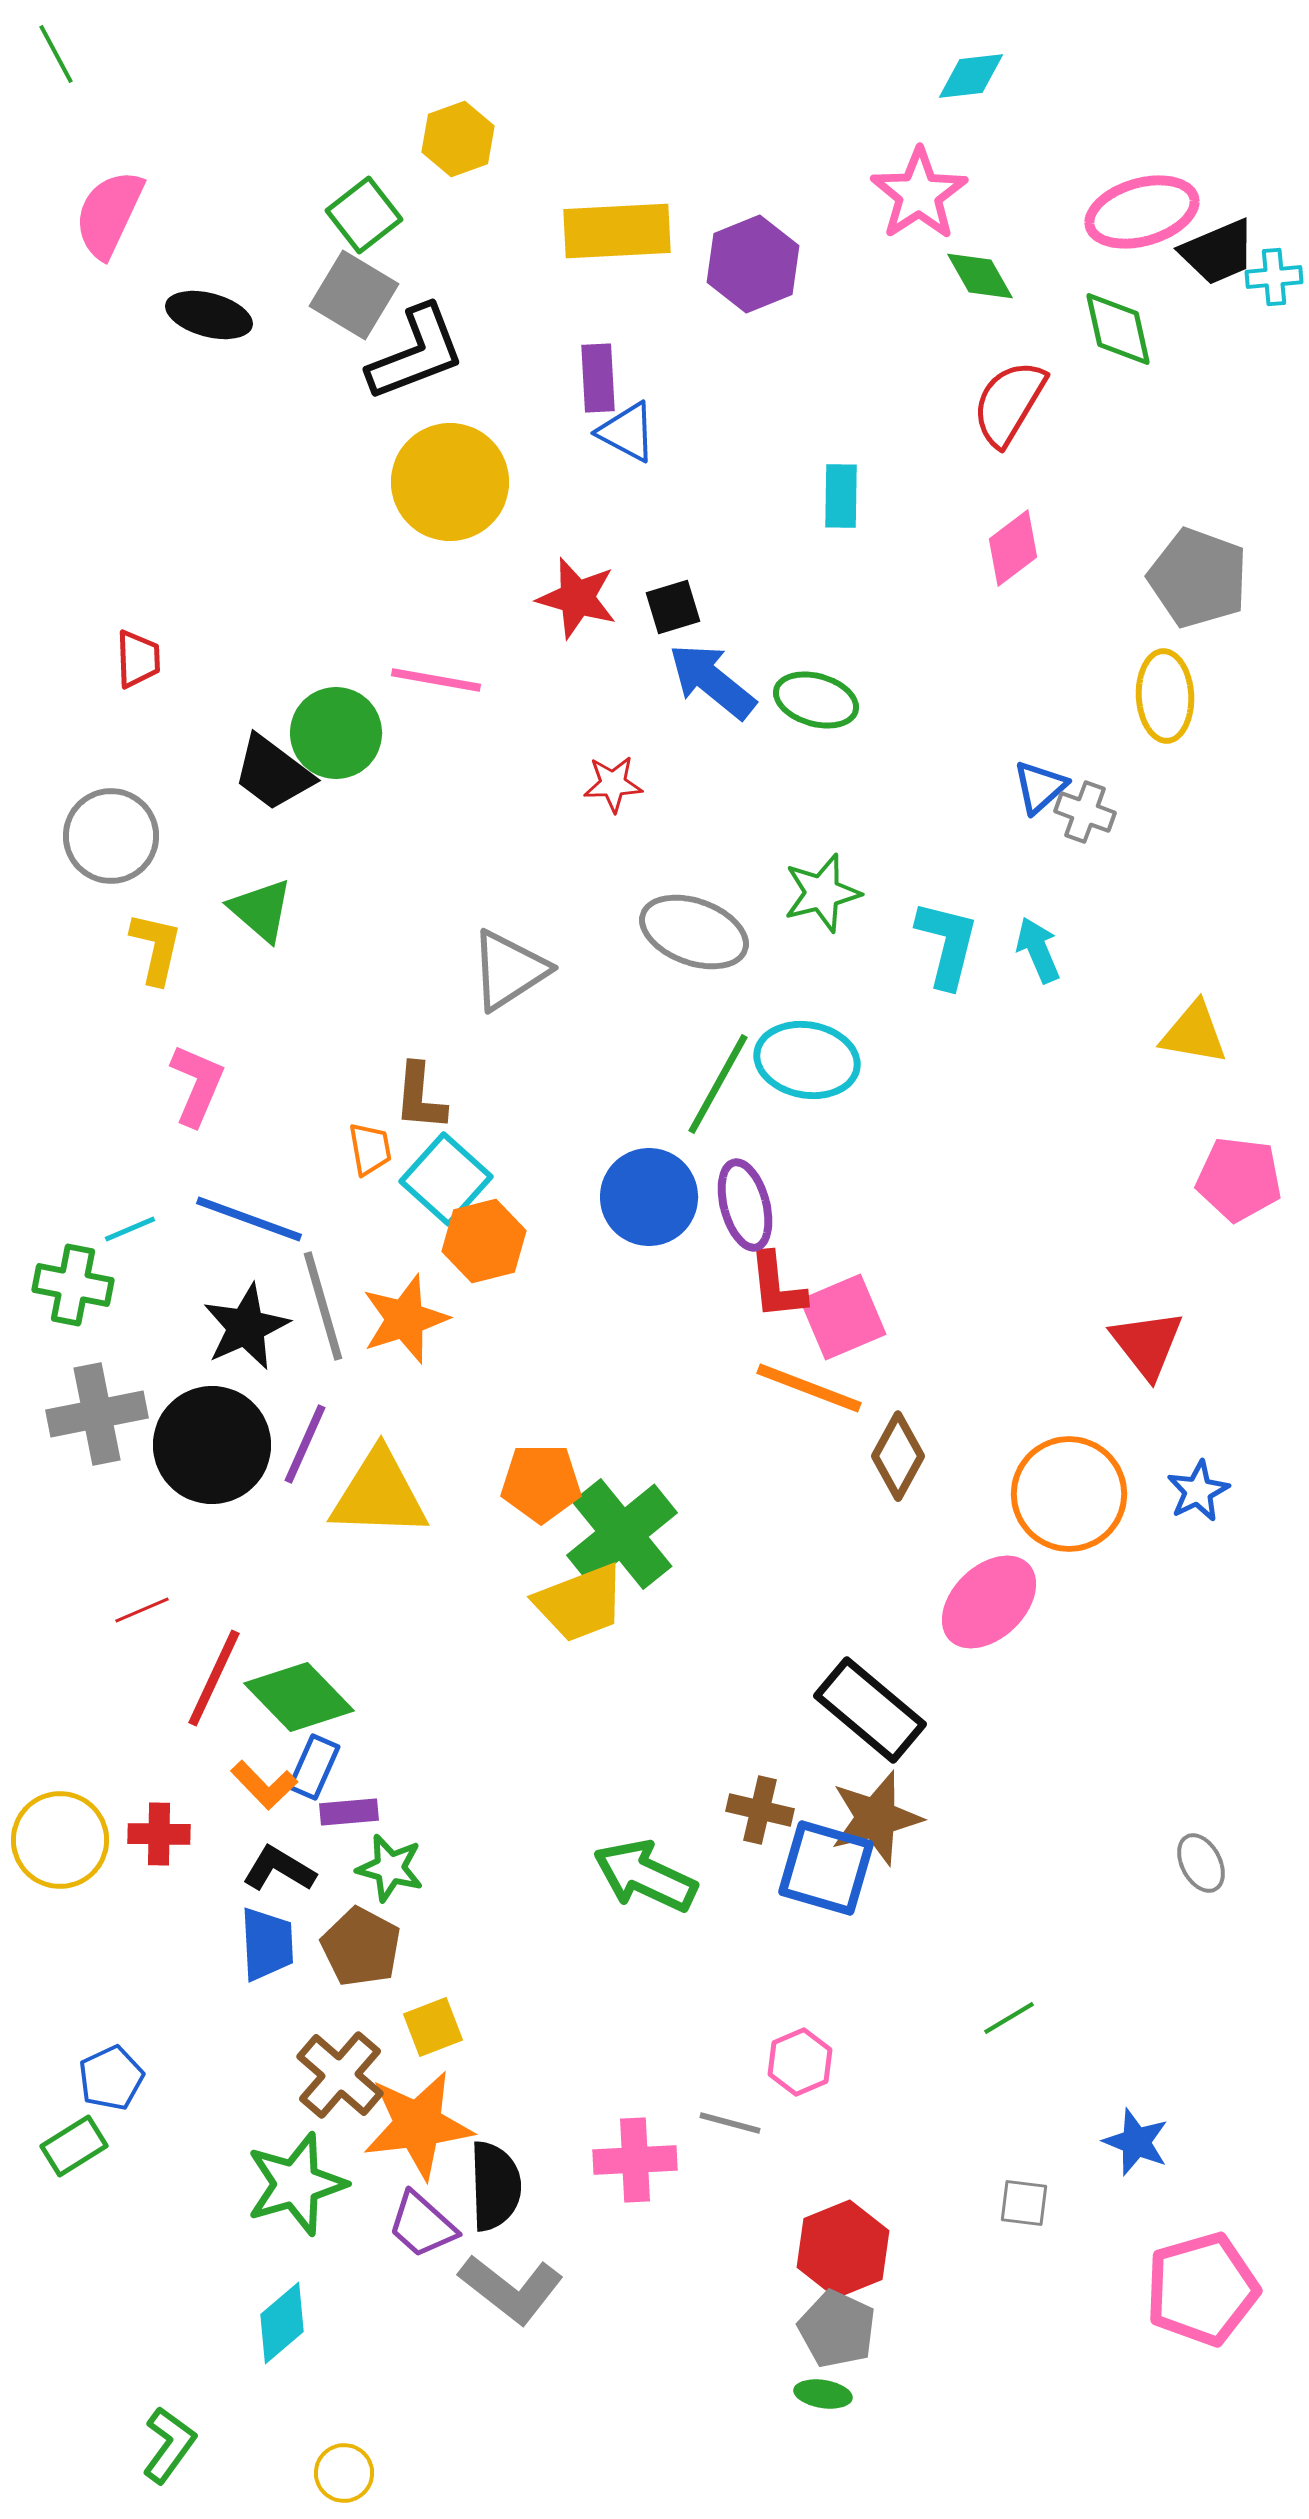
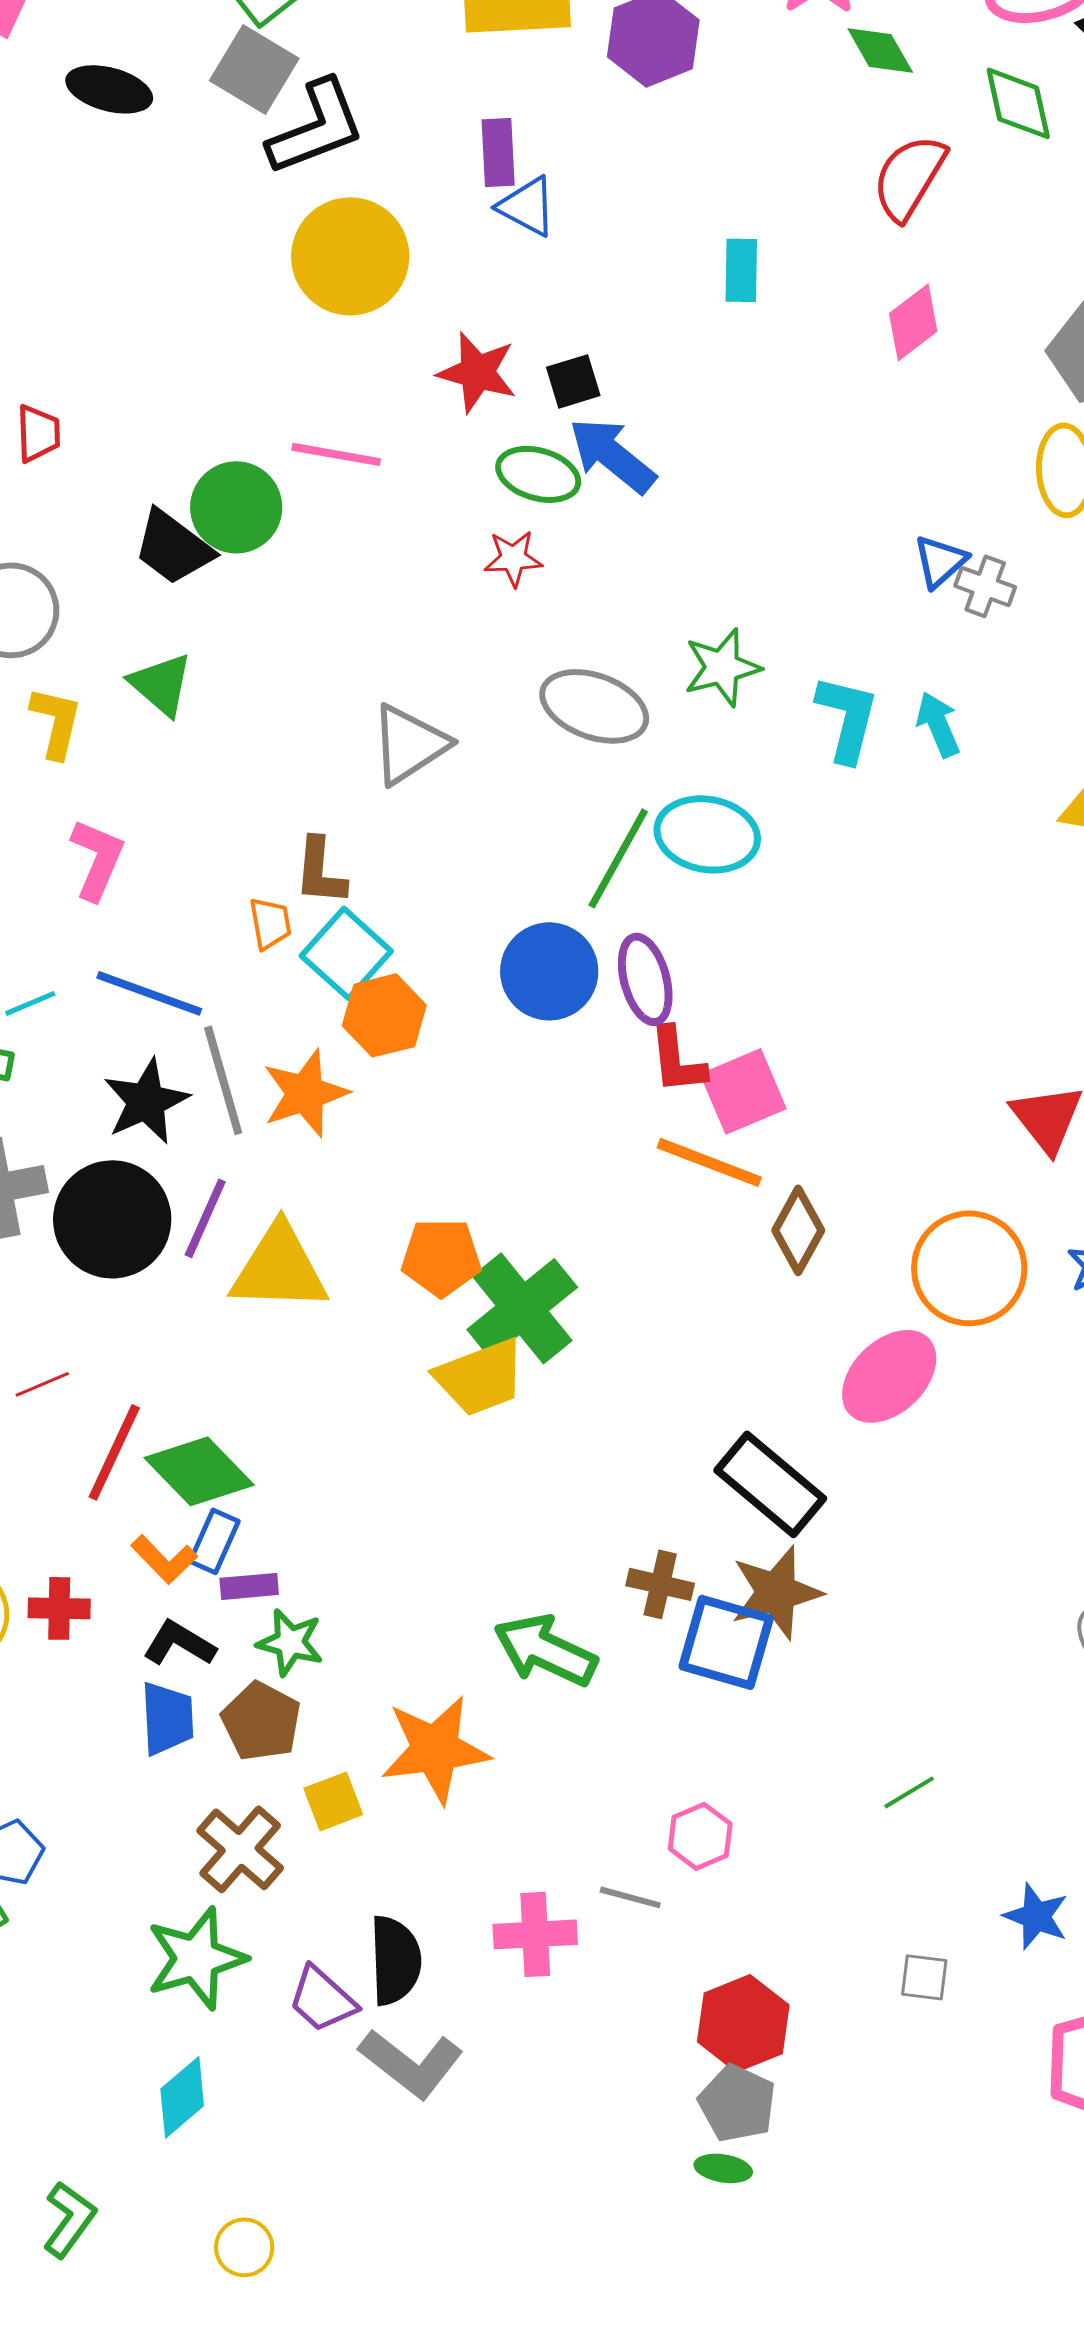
green ellipse: (816, 700) -> (538, 474), moved
orange star: (418, 2125) -> (435, 1749), moved

